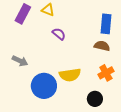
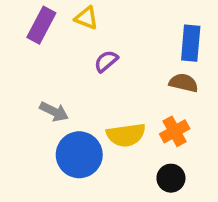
purple semicircle: (59, 34) -> (106, 61), turned -80
gray arrow: (20, 61) -> (54, 112), moved
orange cross: (106, 73) -> (175, 131), moved

